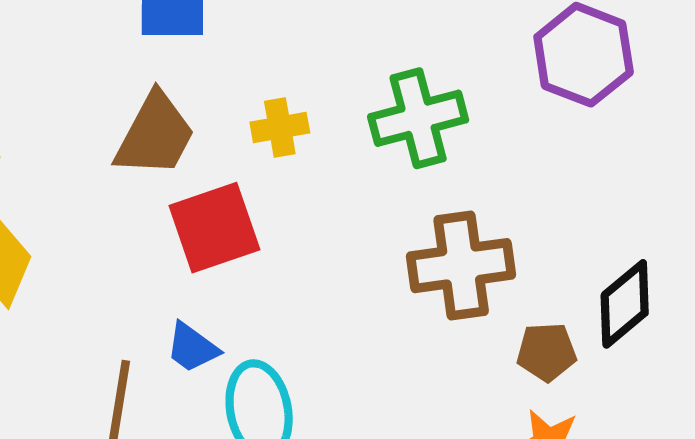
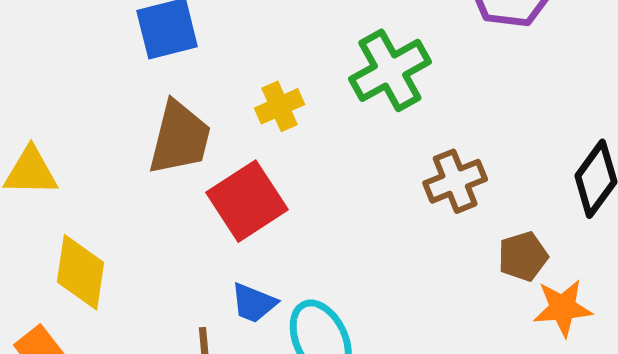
brown cross: (461, 266) -> (455, 181), size x0.7
brown pentagon: (547, 352) -> (523, 256), moved

